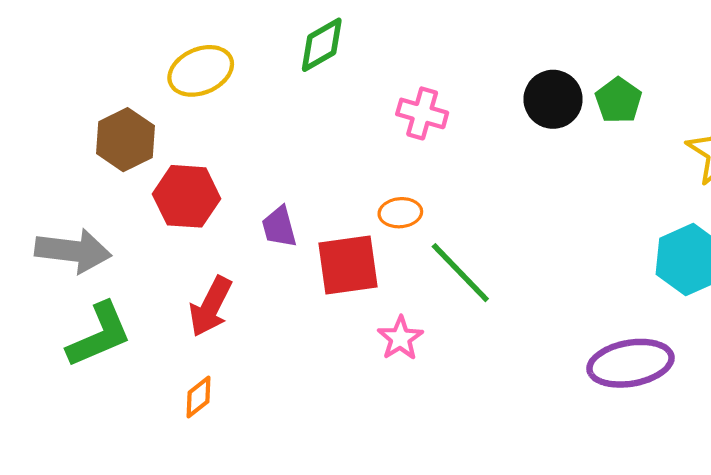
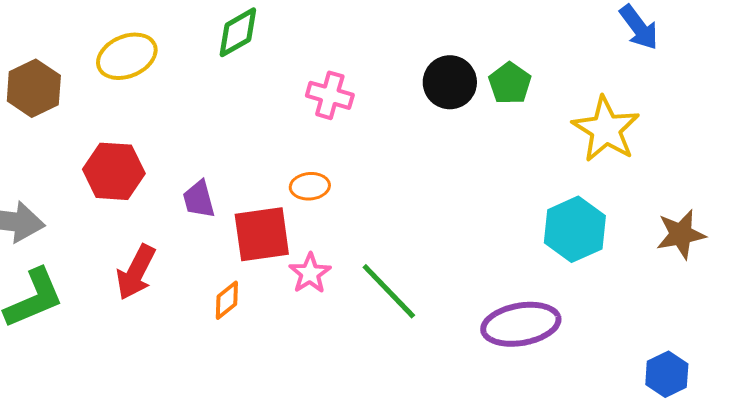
brown hexagon: (125, 140) -> (34, 88), moved
green line: (460, 273) -> (389, 291), moved
pink star: (400, 338) -> (310, 273), moved
orange diamond: (199, 397) -> (227, 300), moved

